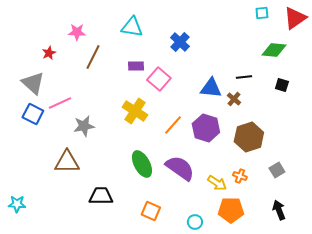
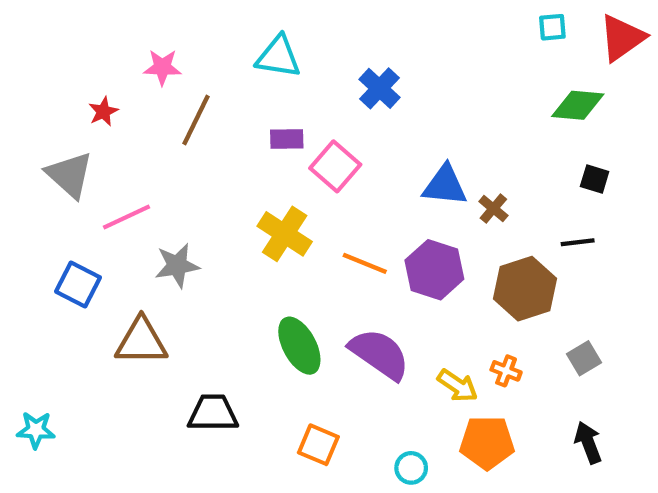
black line: (244, 77) -> (578, 242), moved
blue square: (33, 114) -> (78, 284), moved
orange line: (173, 125) -> (365, 263), turned 70

